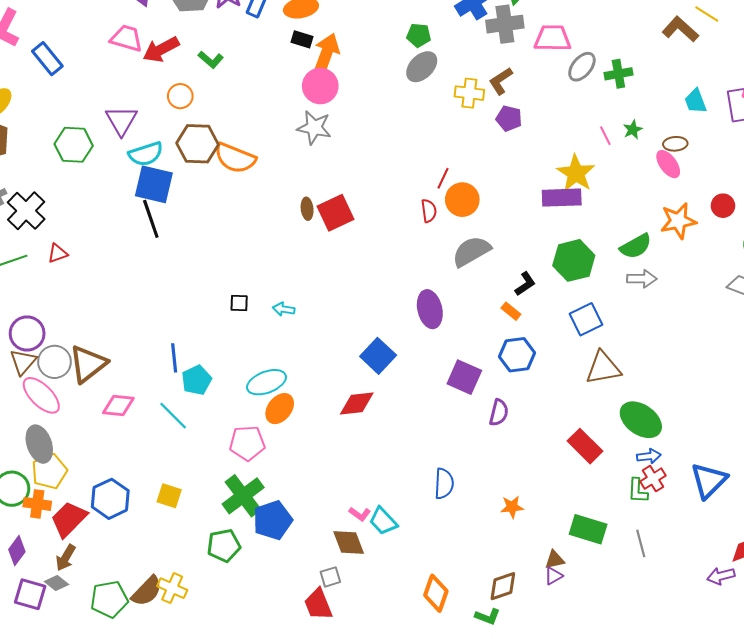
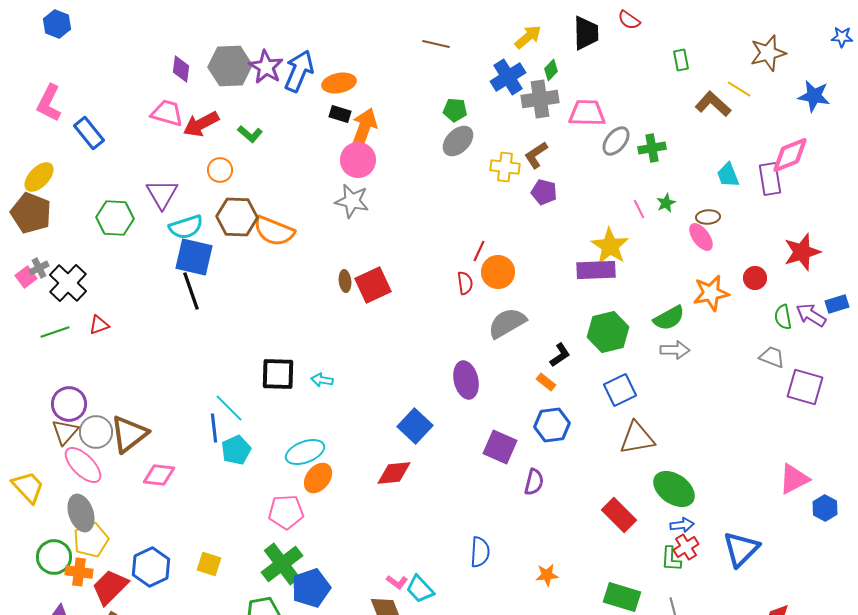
black square: (239, 303) -> (278, 374), size x1.8
cyan line: (173, 416) -> (229, 408), moved

